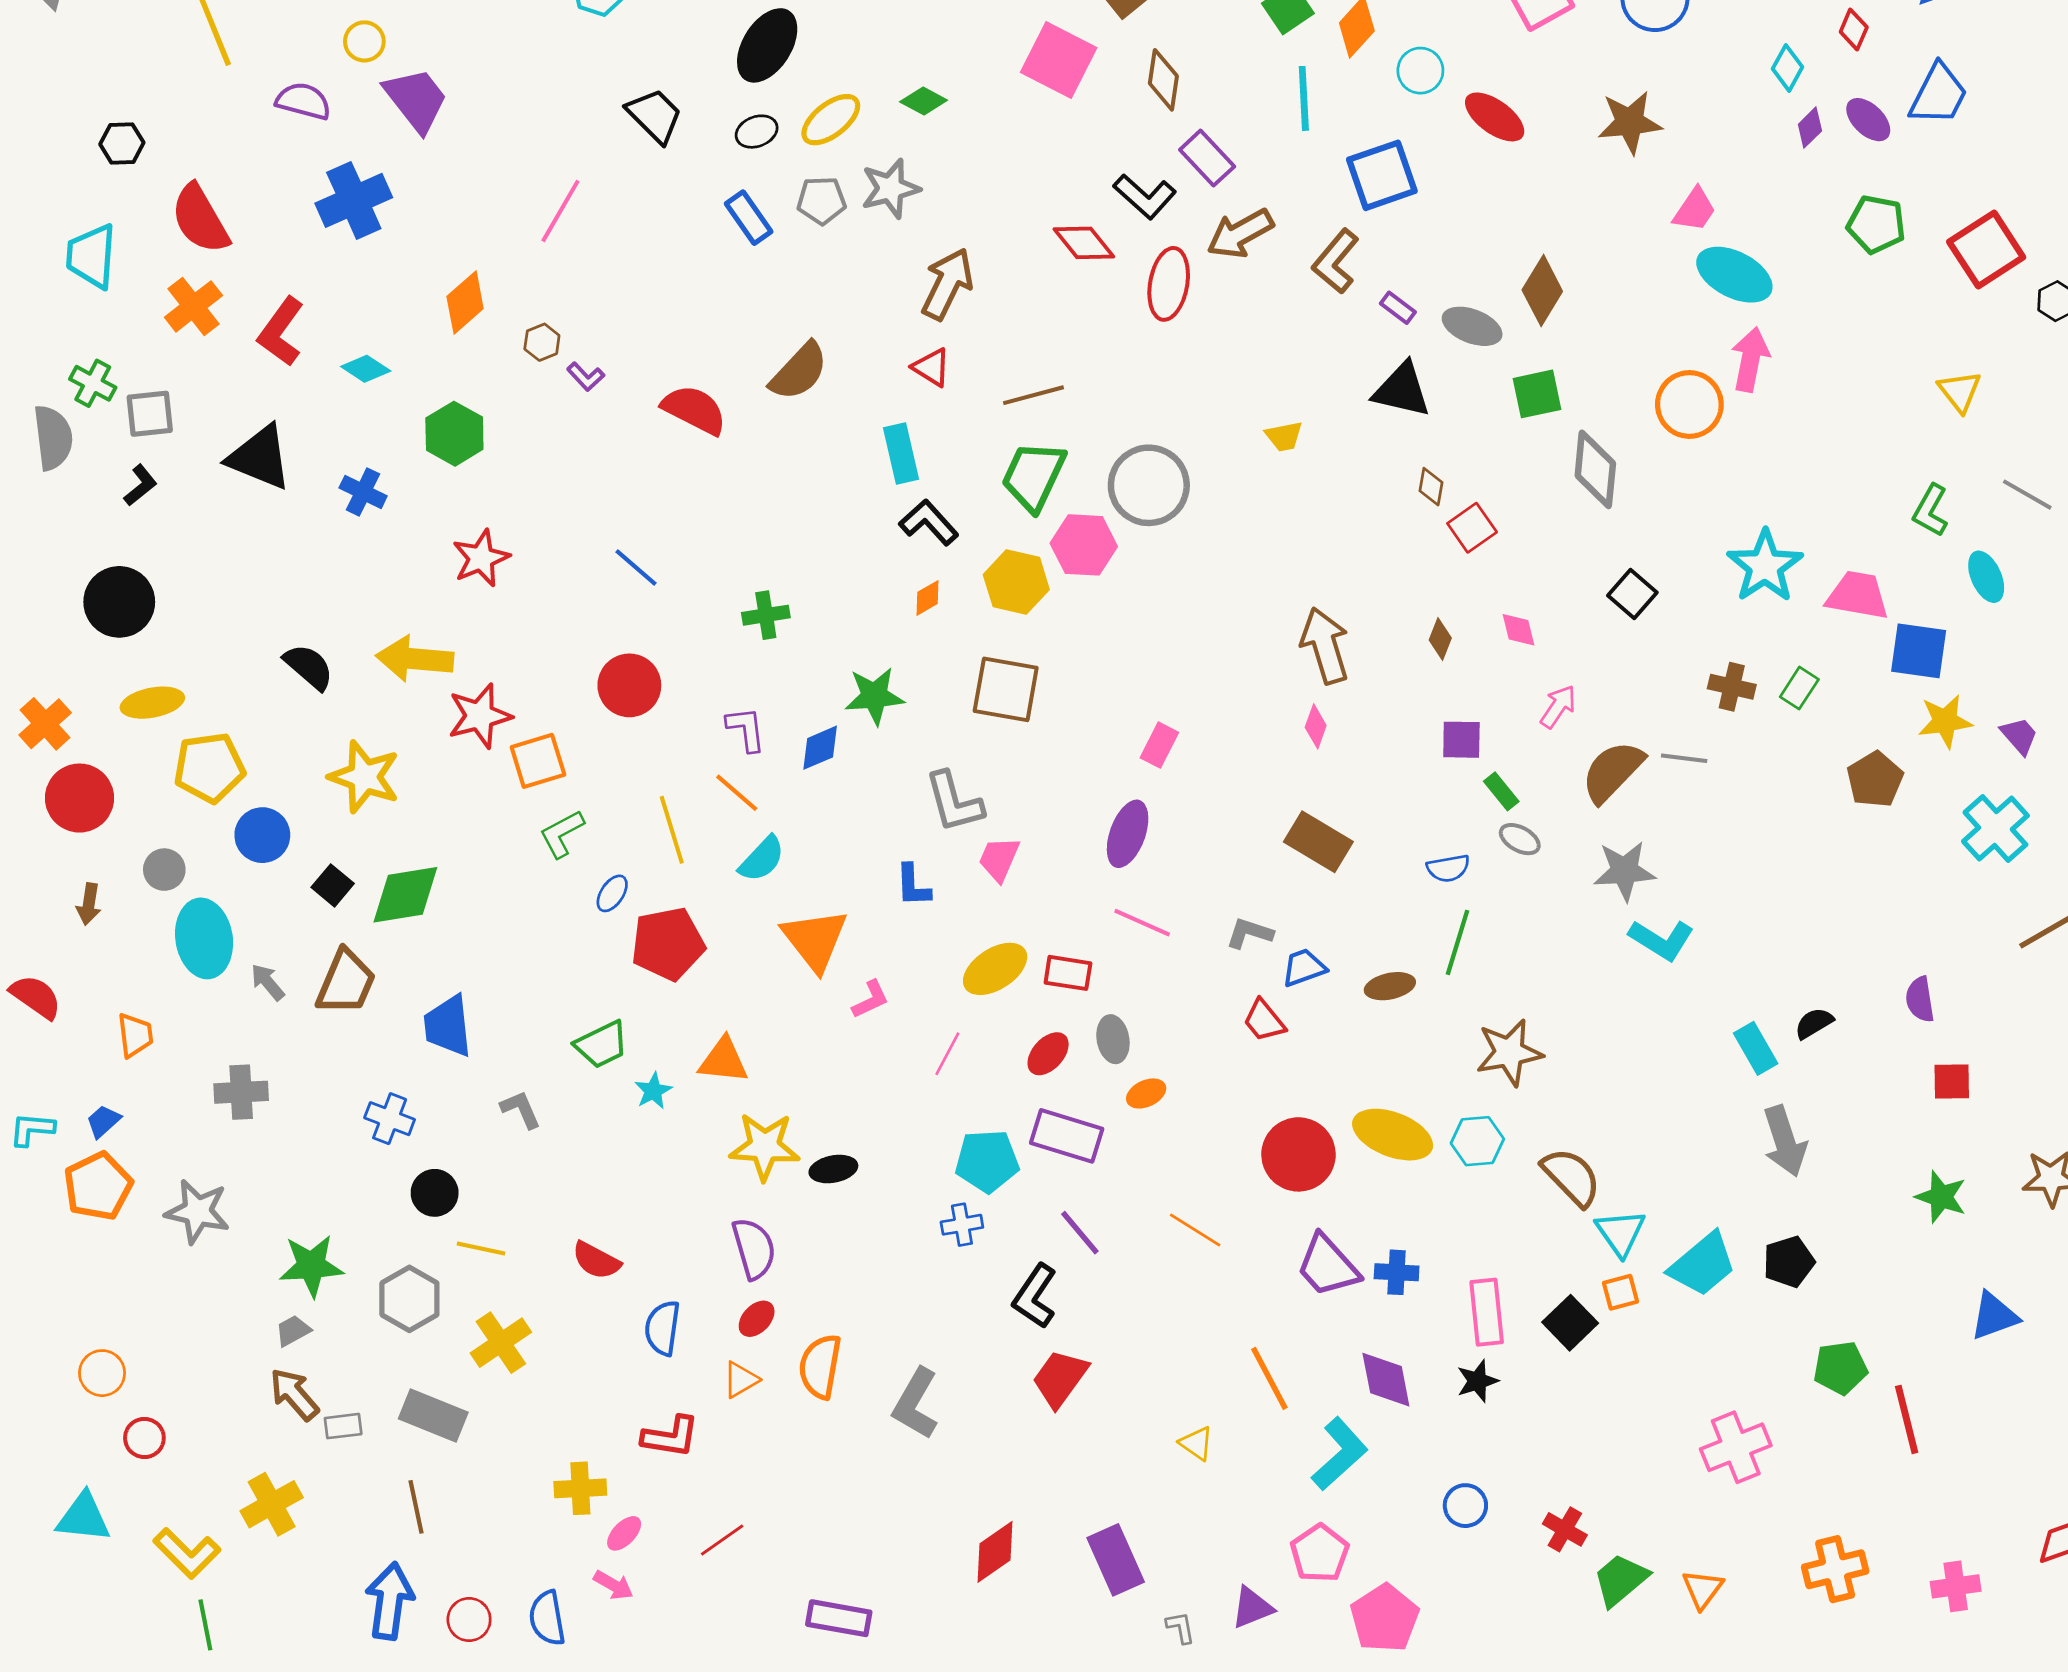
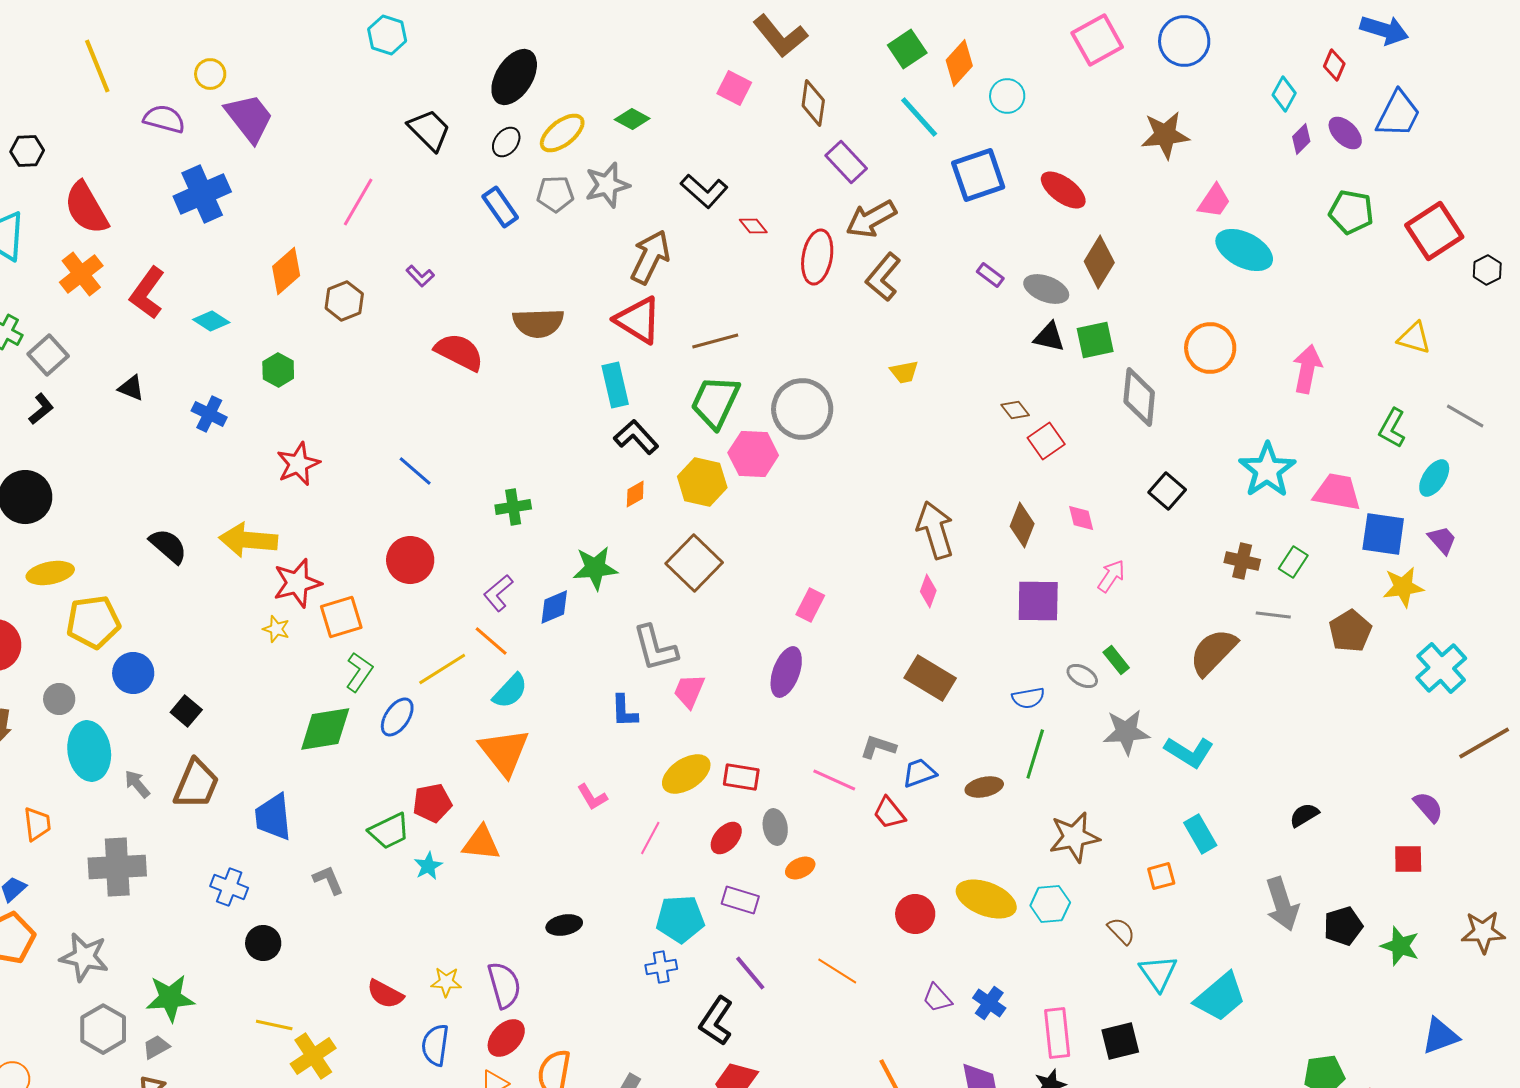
pink square: (1059, 60) -> (734, 88), size x0.6
cyan line: (1304, 98) -> (919, 117), turned -39
red ellipse: (1495, 117) -> (1063, 190), moved
black ellipse: (757, 132) -> (506, 142), turned -32
black L-shape: (1145, 196) -> (704, 191), moved
red diamond: (1084, 243) -> (753, 226), size x0.6
brown L-shape: (1336, 261) -> (883, 277), moved
brown hexagon: (542, 342) -> (344, 301), size x1.4
pink arrow: (1750, 359) -> (1307, 369), moved
red triangle: (931, 367) -> (638, 320), size x1.6
brown semicircle: (799, 371) -> (538, 323), turned 45
purple L-shape: (586, 377) -> (420, 276), moved
black triangle: (1402, 390) -> (1049, 337), moved, size x0.7
yellow triangle: (1960, 391) -> (1414, 338), turned -36
gray square: (150, 414) -> (48, 355), turned -36
green hexagon: (454, 434) -> (278, 370), size x0.7
black triangle: (260, 457) -> (131, 388), size x0.5
brown diamond: (1431, 487) -> (1015, 410), turned -48
cyan ellipse: (1986, 577) -> (1434, 478), turned 57
brown diamond: (1440, 639) -> (1022, 525), size x1.4
brown square: (1006, 689) -> (694, 563), turned 34
purple L-shape: (746, 729) -> (498, 593), turned -123
purple trapezoid: (2019, 736) -> (1442, 540), moved
purple square: (1461, 740) -> (1038, 601), size x1.4
gray line: (1684, 758) -> (1273, 615), moved
brown semicircle: (1613, 772) -> (1213, 652), moved
yellow star: (364, 777) -> (276, 629), moved, size x0.5
green rectangle: (1501, 791) -> (1116, 660), moved
yellow line: (672, 830) -> (442, 669), turned 75
green L-shape: (562, 834) -> (359, 672), turned 153
gray star: (1624, 871) -> (1126, 732), moved
blue ellipse: (612, 893) -> (397, 717), size x1.4
green diamond: (405, 895) -> (325, 729), moved
pink line: (1142, 923) -> (834, 780), moved
orange triangle: (815, 940) -> (504, 752), moved
red pentagon: (668, 944) -> (432, 803), moved, size x0.7
pink L-shape: (871, 999) -> (592, 797), turned 84
purple semicircle: (1920, 999) -> (1428, 807), moved, turned 148
cyan rectangle: (1756, 1048) -> (1200, 834), moved
gray cross: (241, 1092) -> (117, 867), size x1.4
purple rectangle: (1067, 1136) -> (740, 900), size x0.7
yellow star: (765, 1146) -> (446, 982), moved, size x0.6
red circle: (1298, 1154) -> (915, 914), size x0.7
brown semicircle: (1571, 1177) -> (1121, 931), size x0.6
yellow line: (481, 1249) -> (274, 1025), moved
black pentagon: (1789, 1262) -> (1343, 926), moved
purple trapezoid: (1328, 1266) -> (937, 998), size x0.6
blue cross: (1397, 1272) -> (989, 1003), turned 32
orange square: (1620, 1292) -> (1161, 876), moved
gray hexagon: (409, 1299) -> (103, 1029), moved
red ellipse: (757, 1319) -> (506, 1038), size x1.4
black square: (1570, 1323) -> (1120, 1041), turned 30

